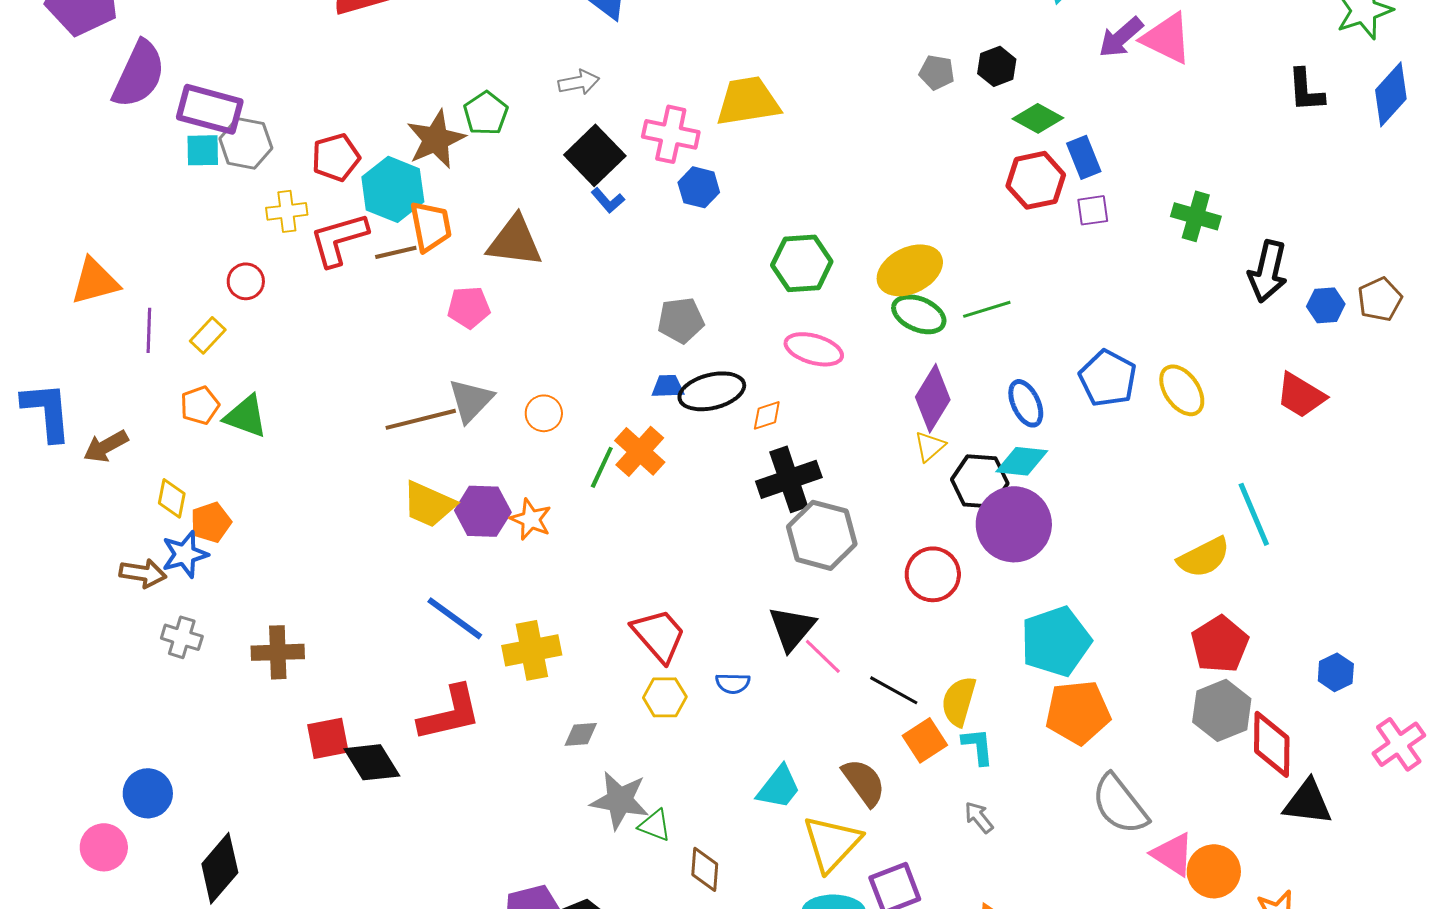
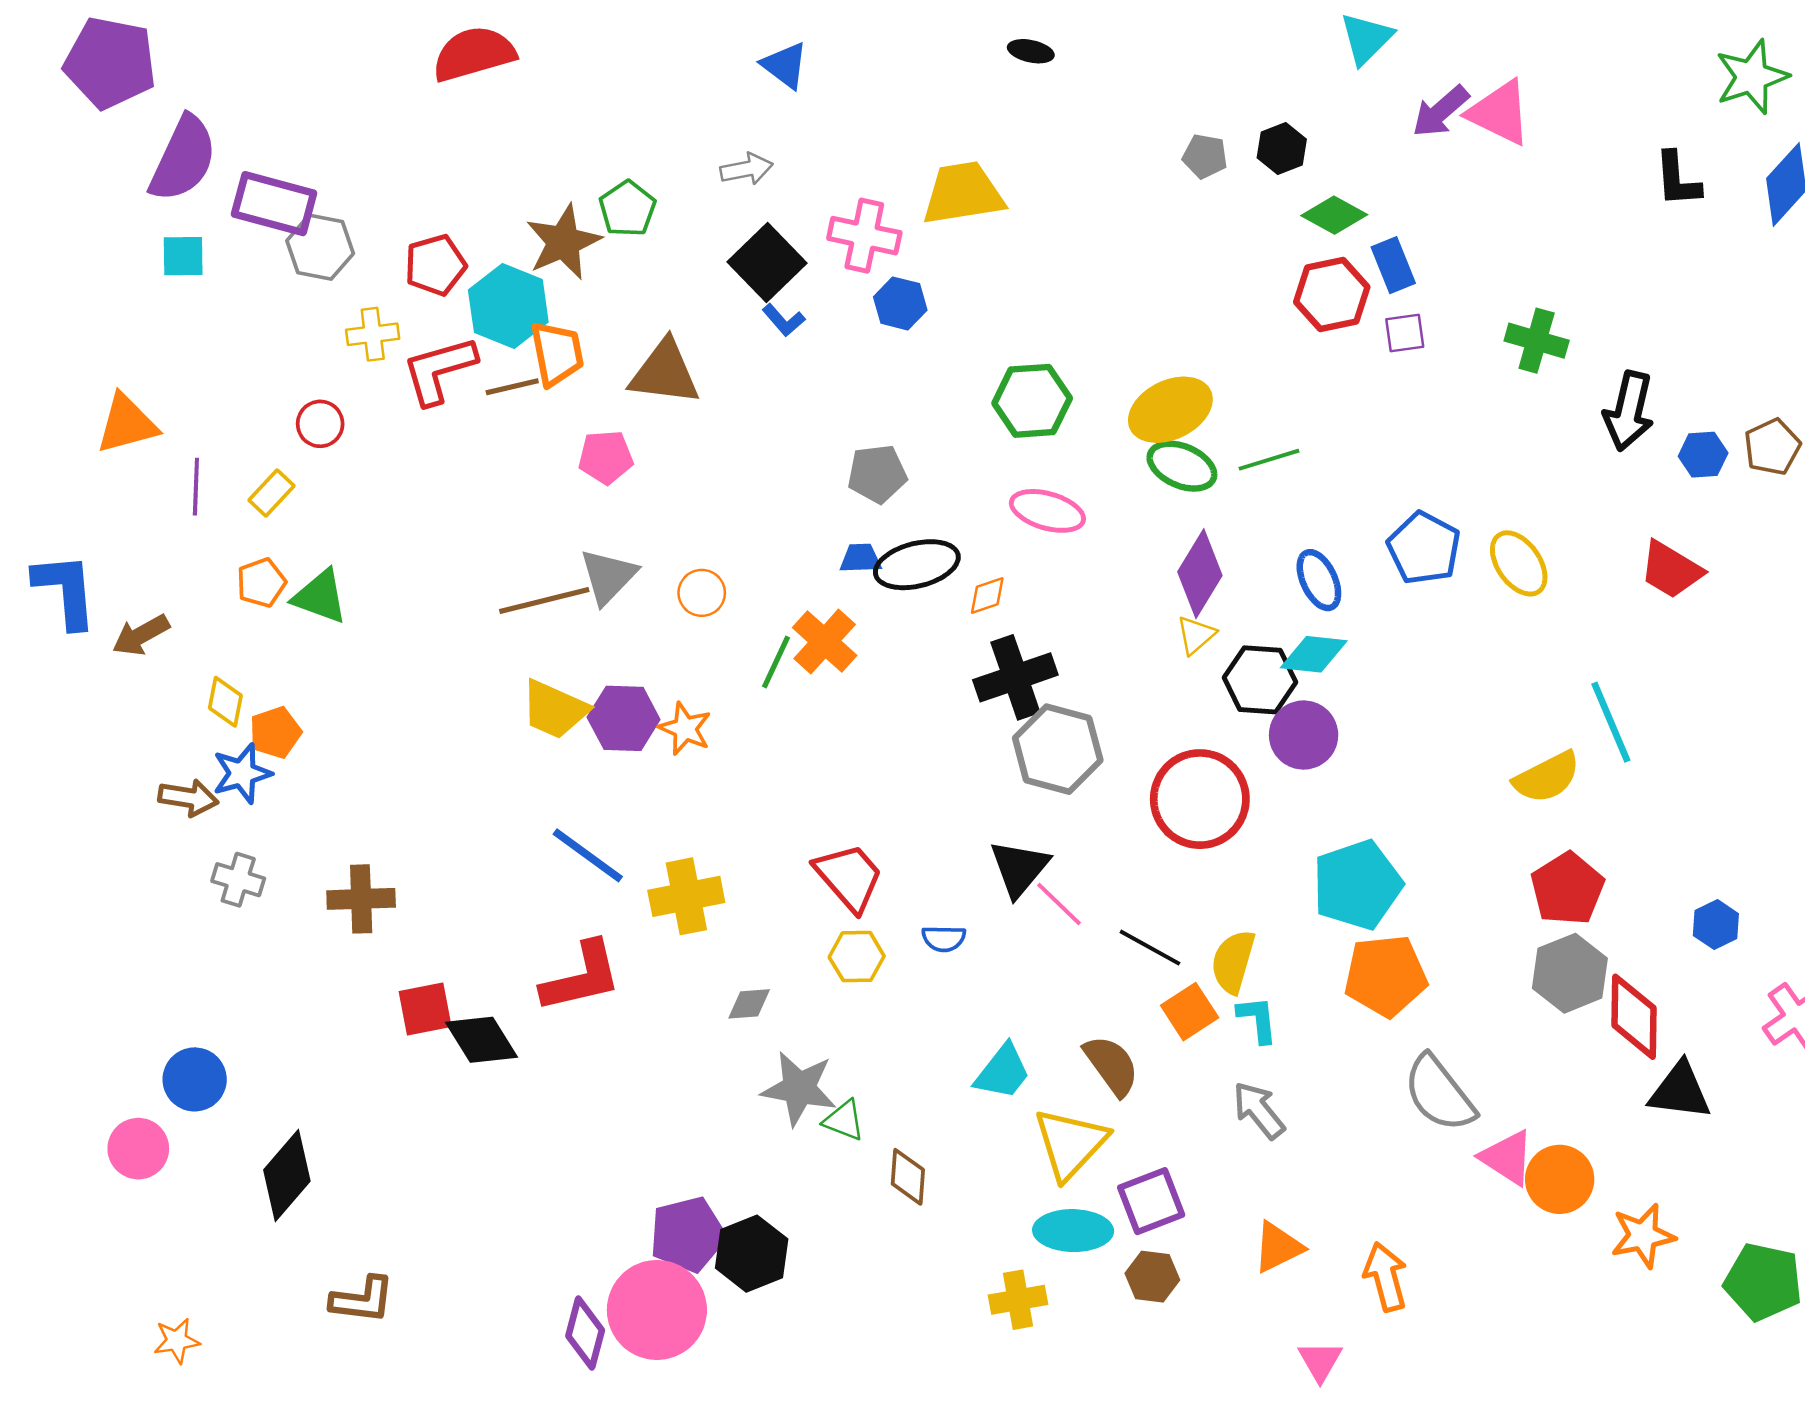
cyan square: (203, 150) -> (183, 256), moved
purple circle: (1014, 524) -> (1304, 735), size x0.7
red circle: (933, 574) -> (1200, 799), size x1.4
gray arrow: (979, 817) -> (1259, 1110), size x1.4

